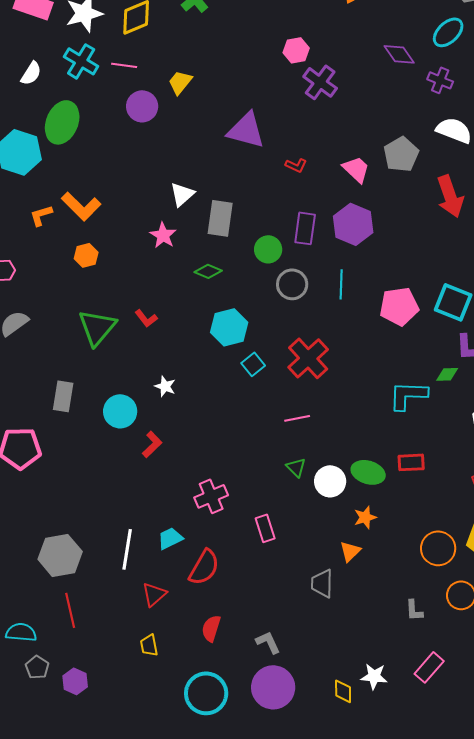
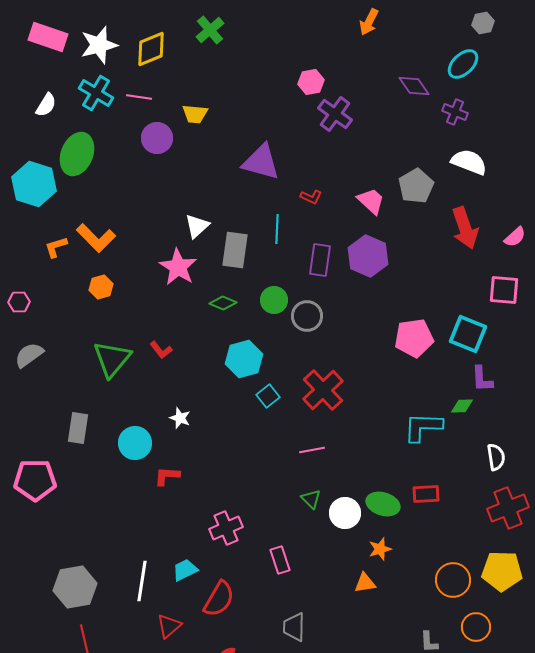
yellow trapezoid: (180, 82) -> (195, 114), turned -124
pink star: (163, 235) -> (178, 267), size x1.4
green circle: (268, 249) -> (274, 300), moved
cyan line: (341, 284) -> (277, 229), moved
red L-shape: (152, 444) -> (167, 476), turned -132
orange triangle: (350, 551) -> (365, 583), turned 35
gray trapezoid: (322, 583) -> (294, 627), moved

